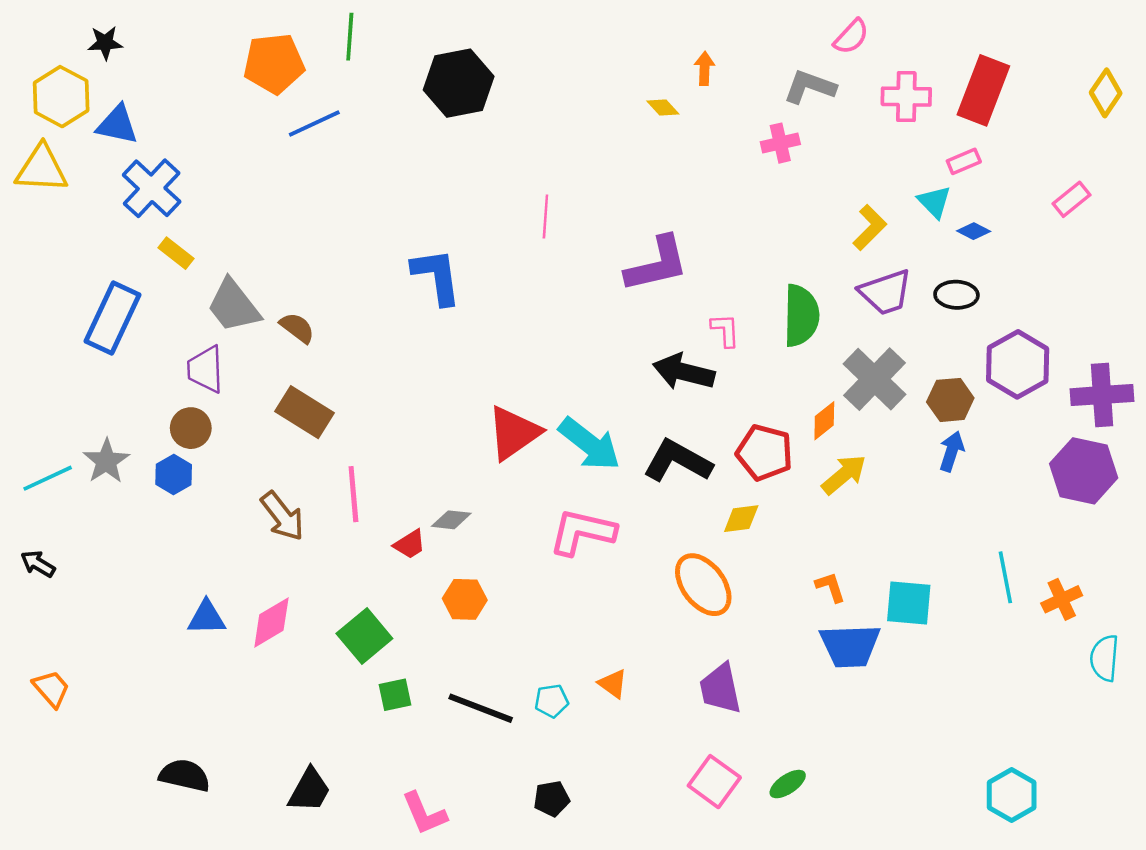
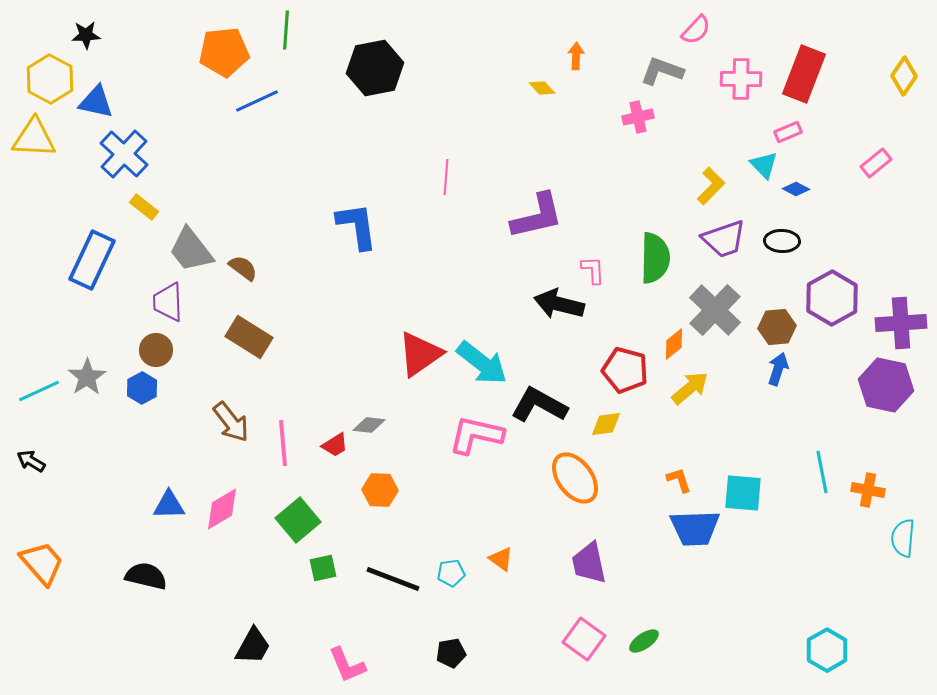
black L-shape: (678, 461) -> (539, 405), moved
pink line: (353, 494) -> (283, 443), moved
orange cross: (1062, 599) -> (868, 490), turned 36
orange trapezoid: (51, 689) -> (42, 563), size x1.4
black semicircle: (185, 775) -> (146, 576), moved

